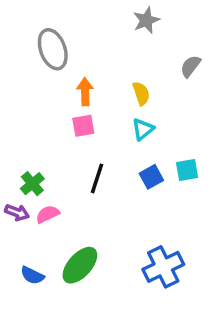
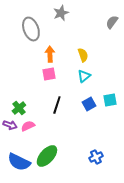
gray star: (146, 20) -> (61, 13), moved
gray semicircle: (190, 66) -> (112, 22), moved
blue cross: (163, 267) -> (96, 157), size x0.6
blue semicircle: (32, 275) -> (19, 162), size x1.6

